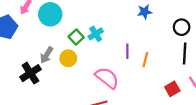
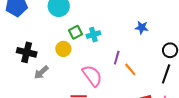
gray arrow: (47, 55) -> (41, 72), moved
orange line: (145, 60) -> (130, 69), turned -72
black cross: (30, 73) -> (27, 52), turned 30

